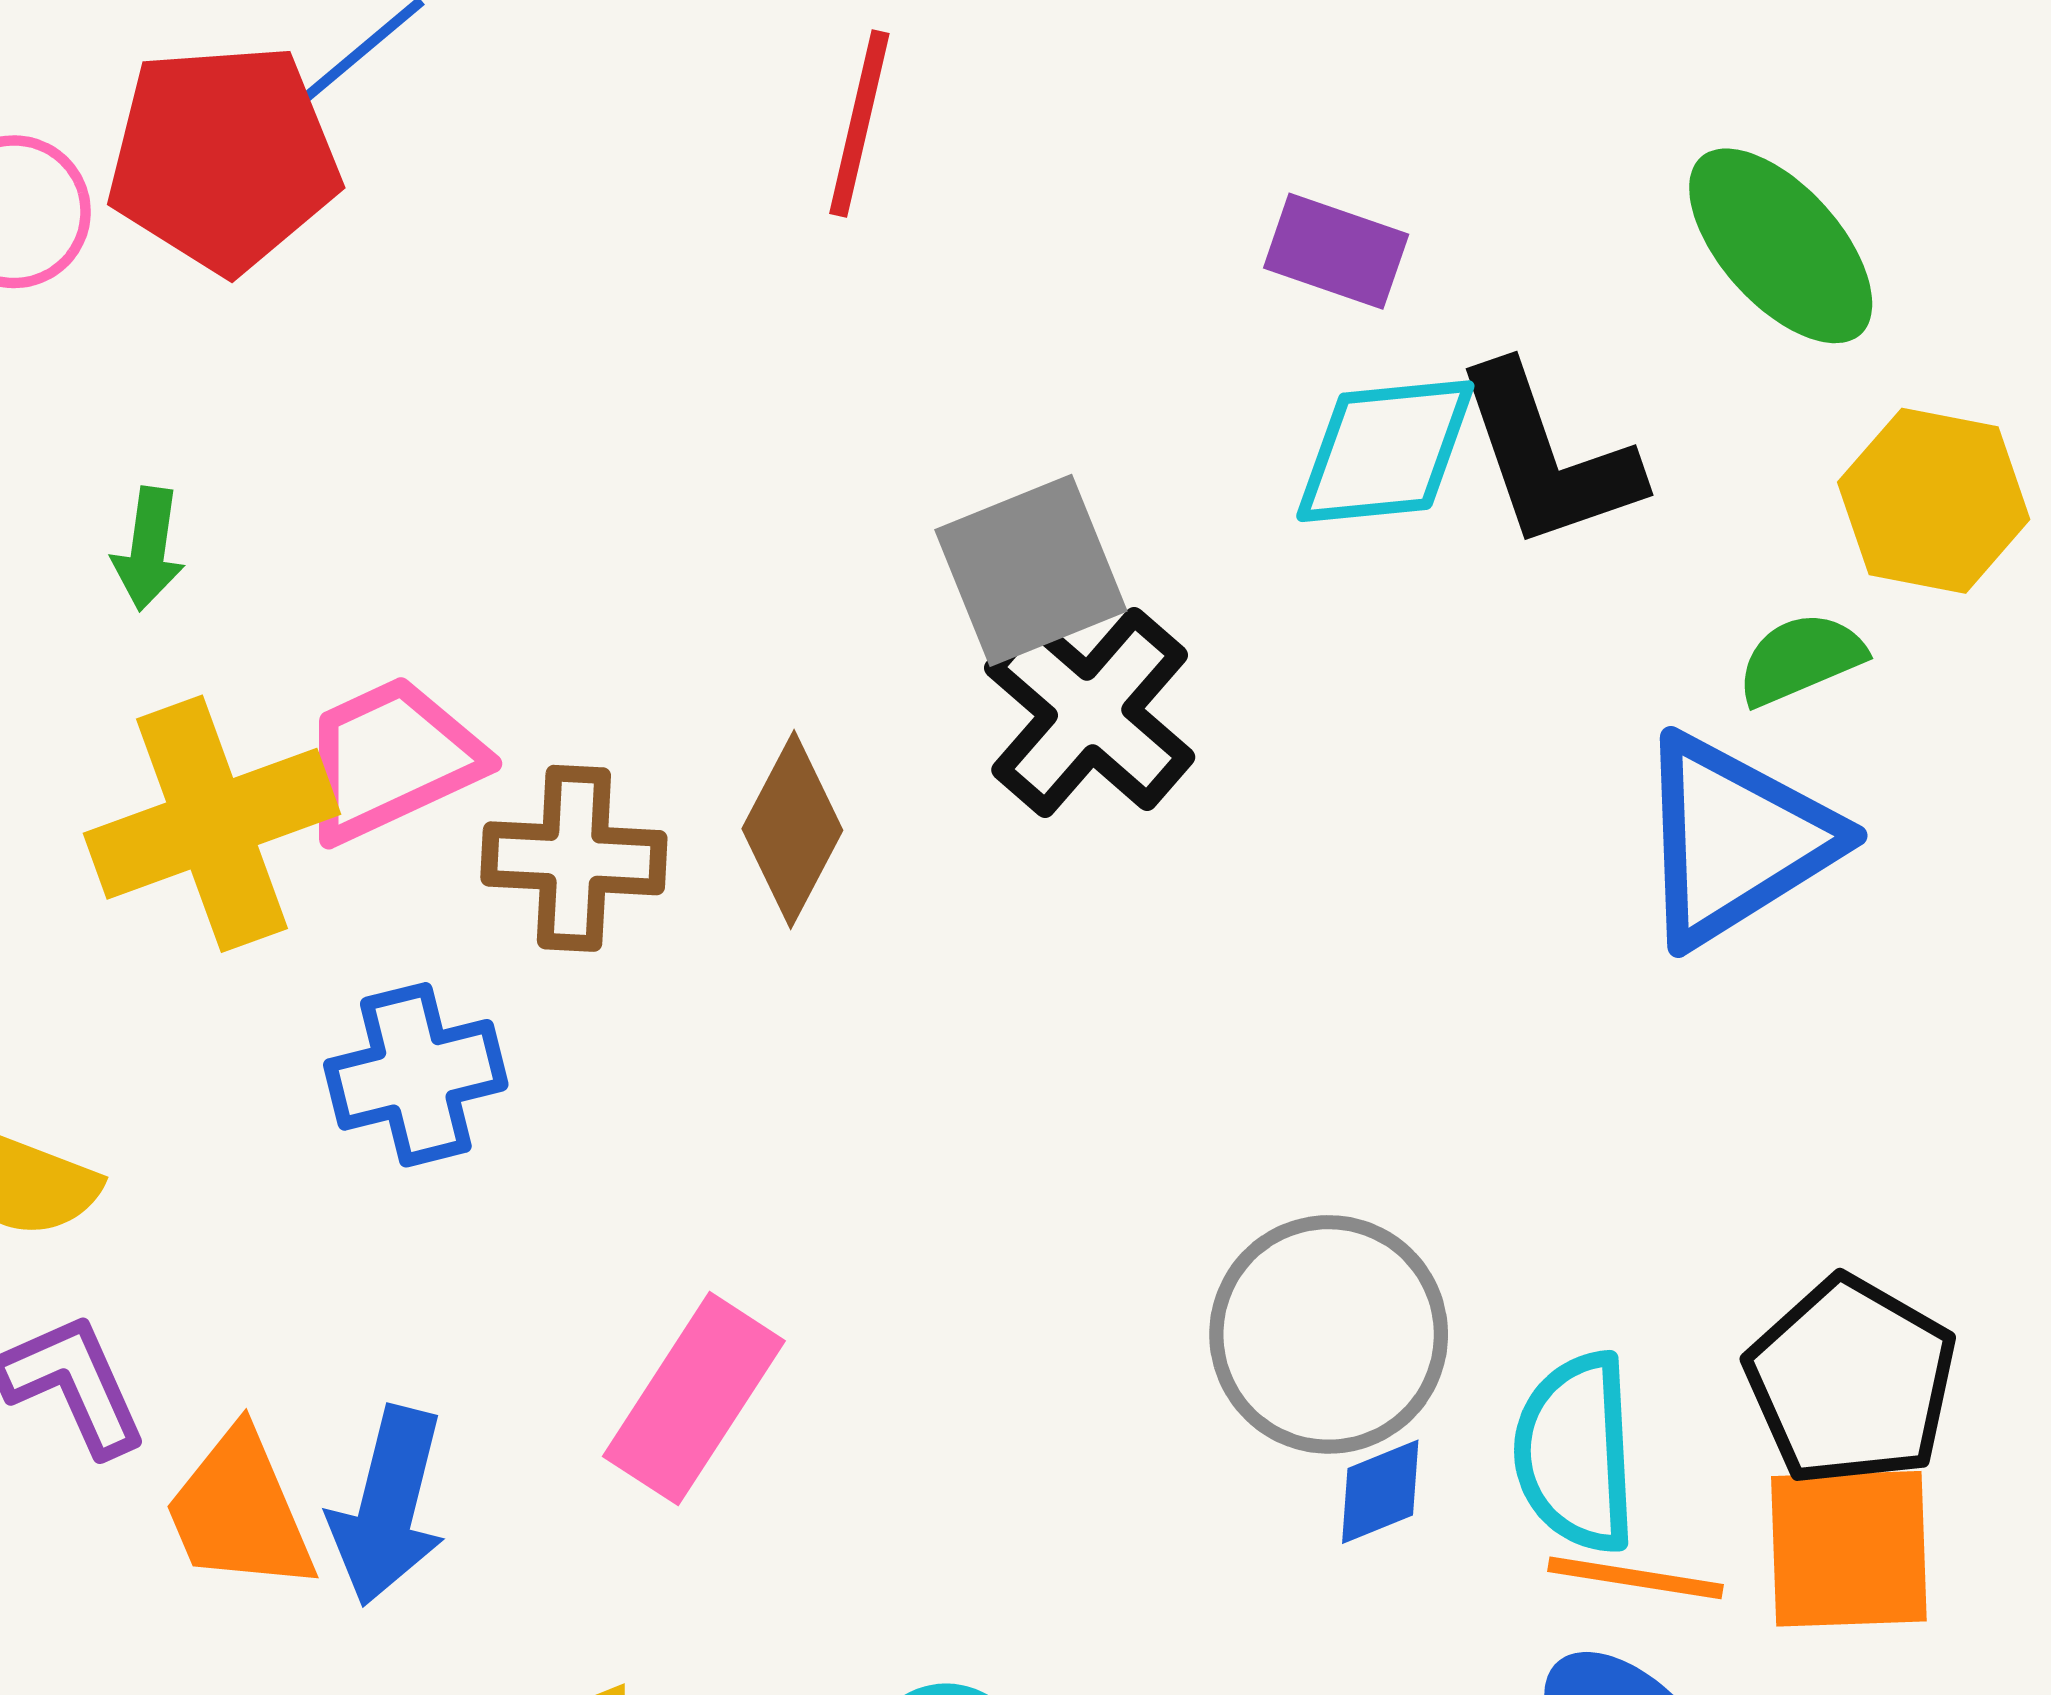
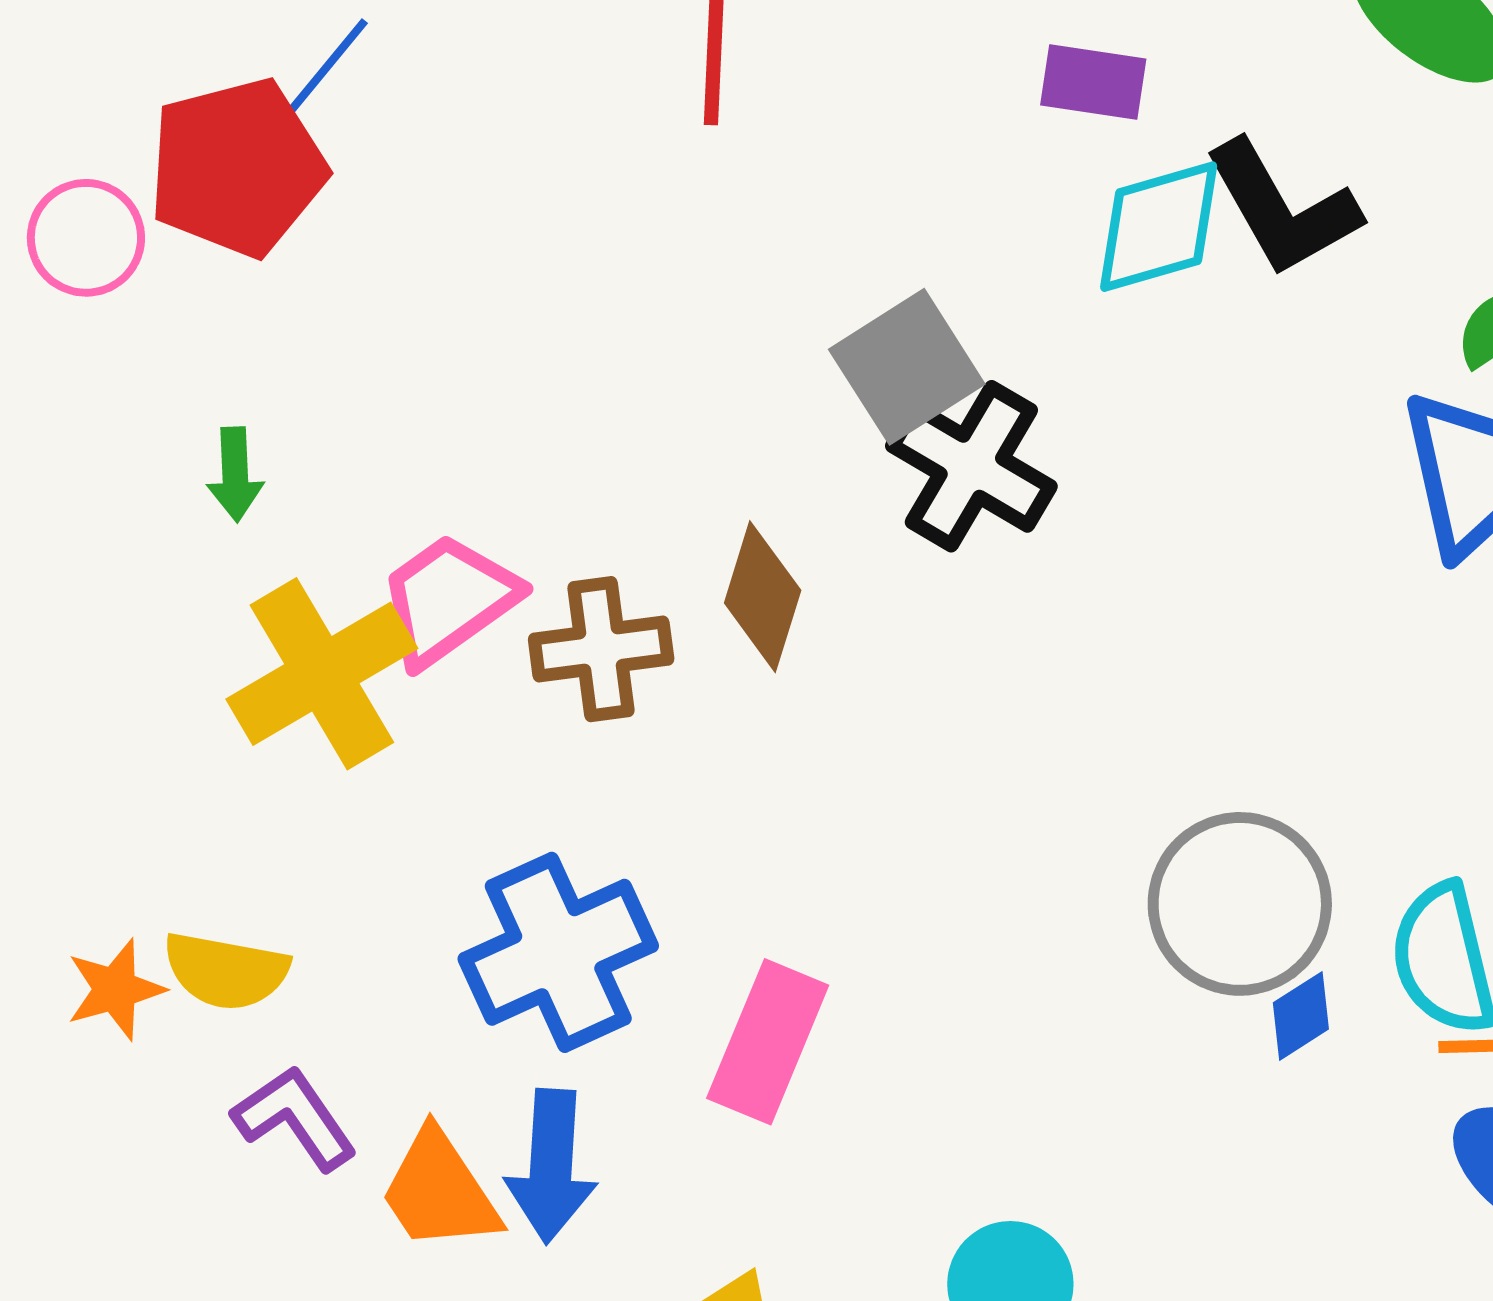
blue cross: (416, 1075) -> (558, 952), moved, size x1.4

